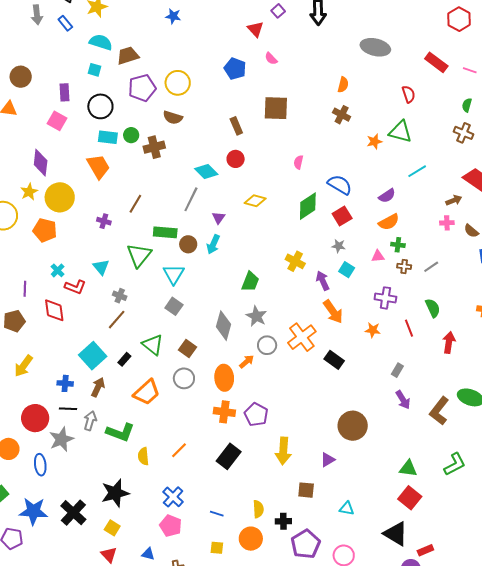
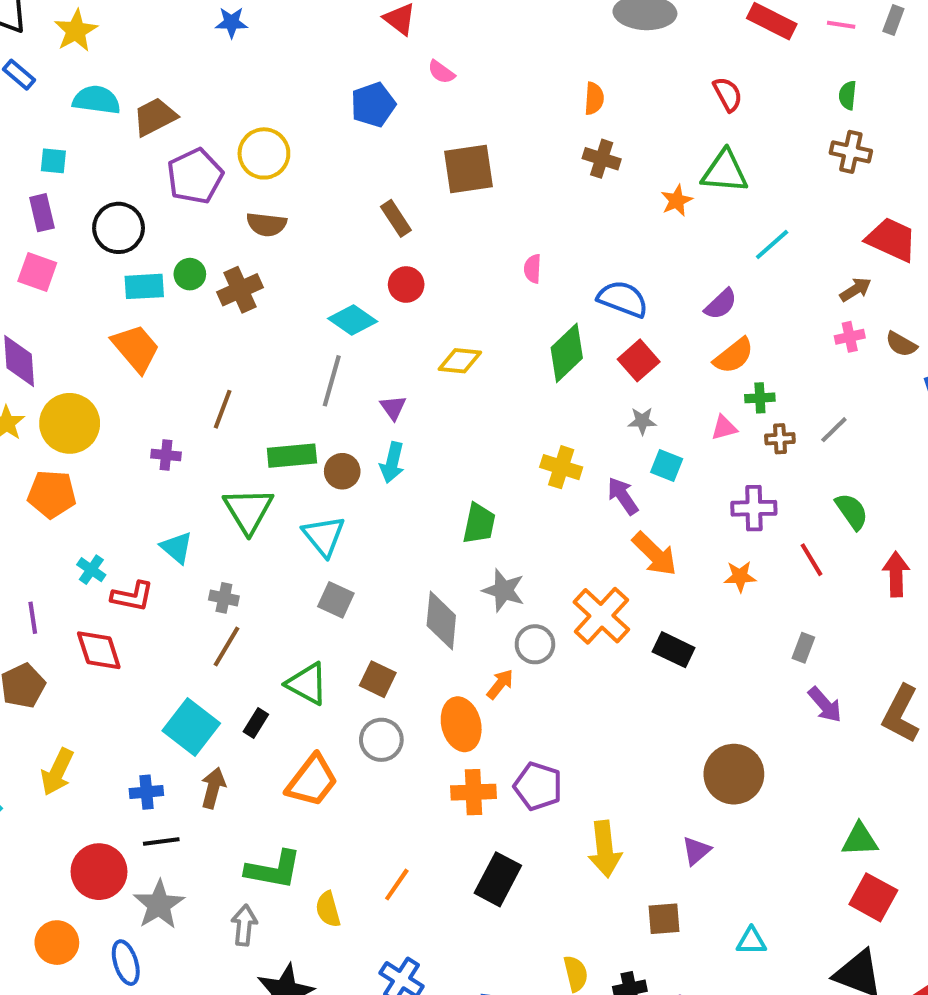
blue pentagon: (235, 69) -> (373, 105), turned -30
cyan square: (94, 70) -> (53, 161), moved
gray arrow: (90, 421) -> (244, 925), moved

